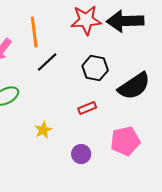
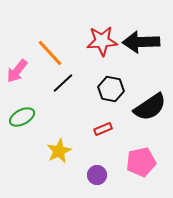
orange line: (34, 32) -> (50, 53), turned -36
yellow star: (43, 130) -> (59, 151), size x1.4

